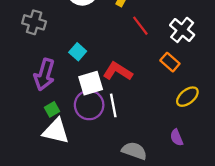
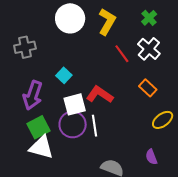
gray cross: (34, 22) -> (25, 47), turned -30
white cross: (182, 30) -> (149, 49), moved
green square: (52, 109) -> (39, 127), size x1.6

